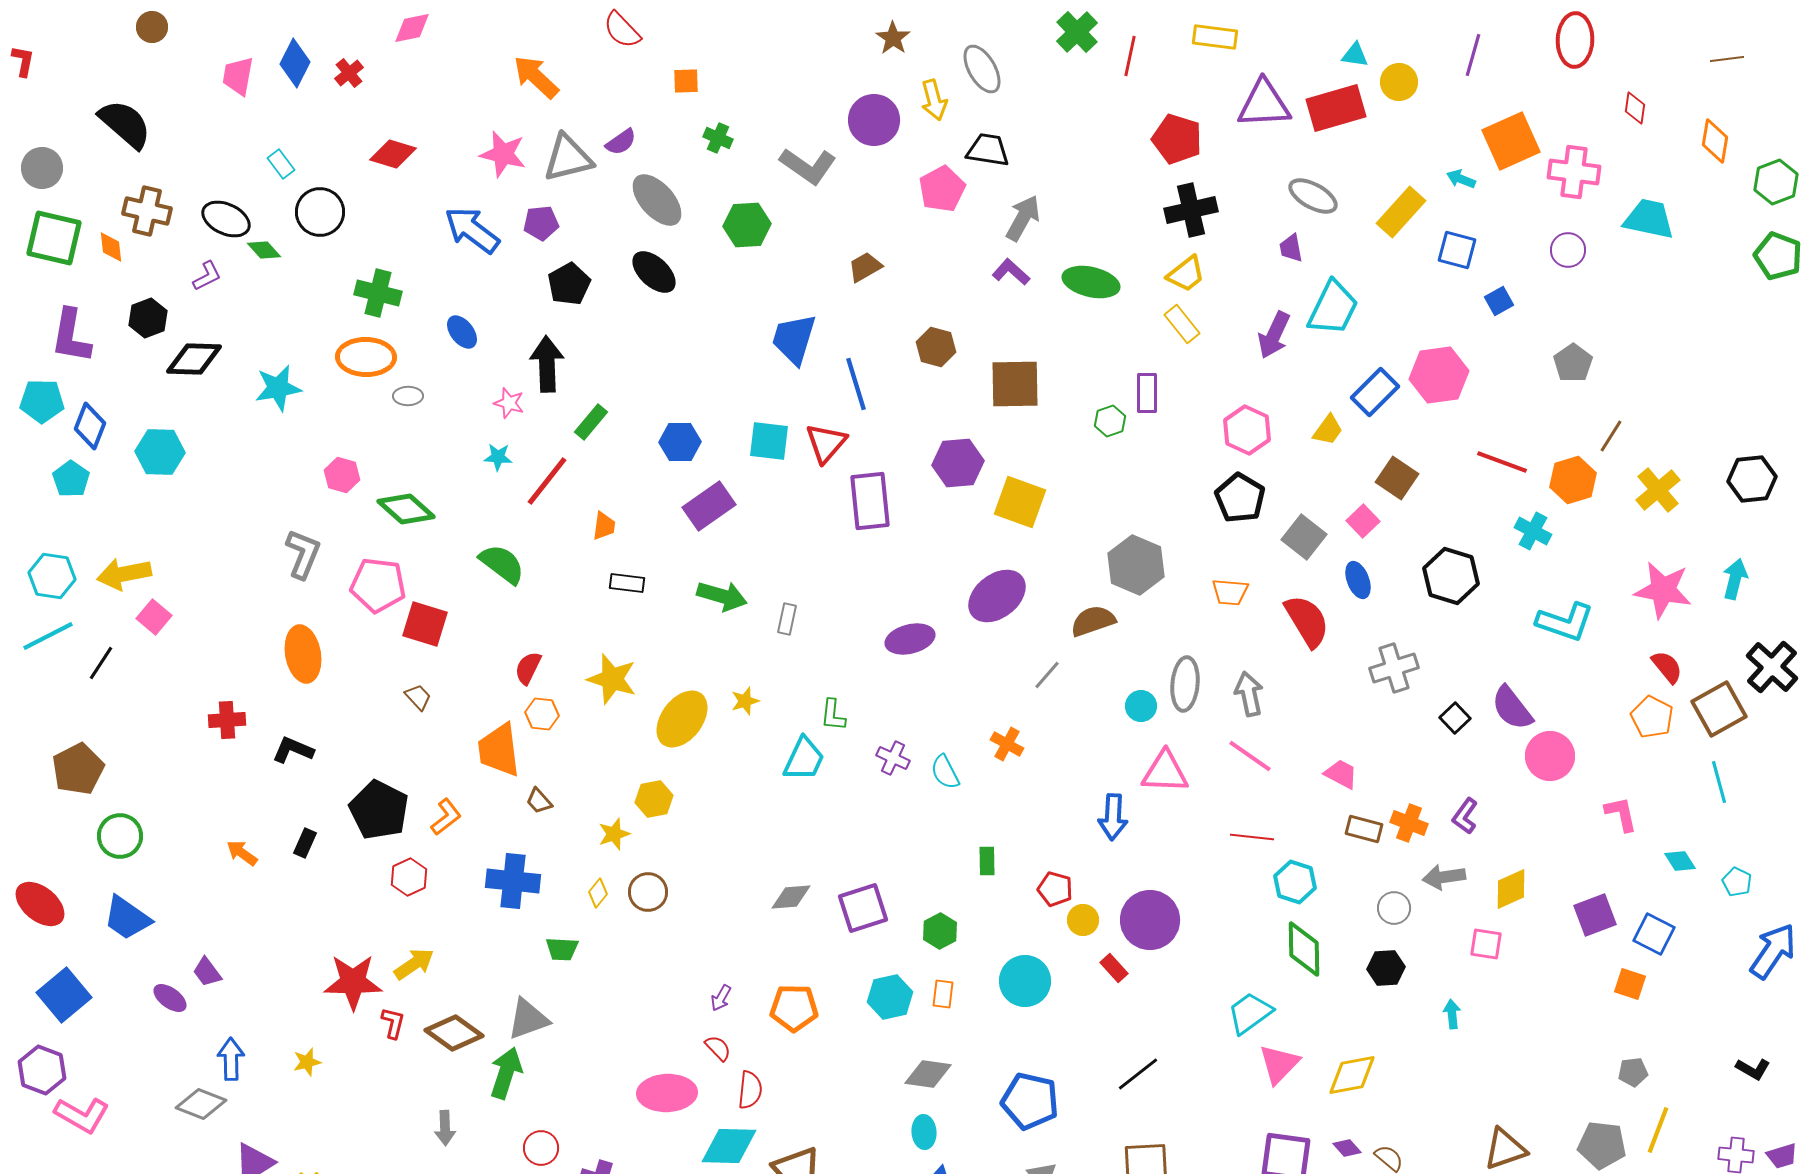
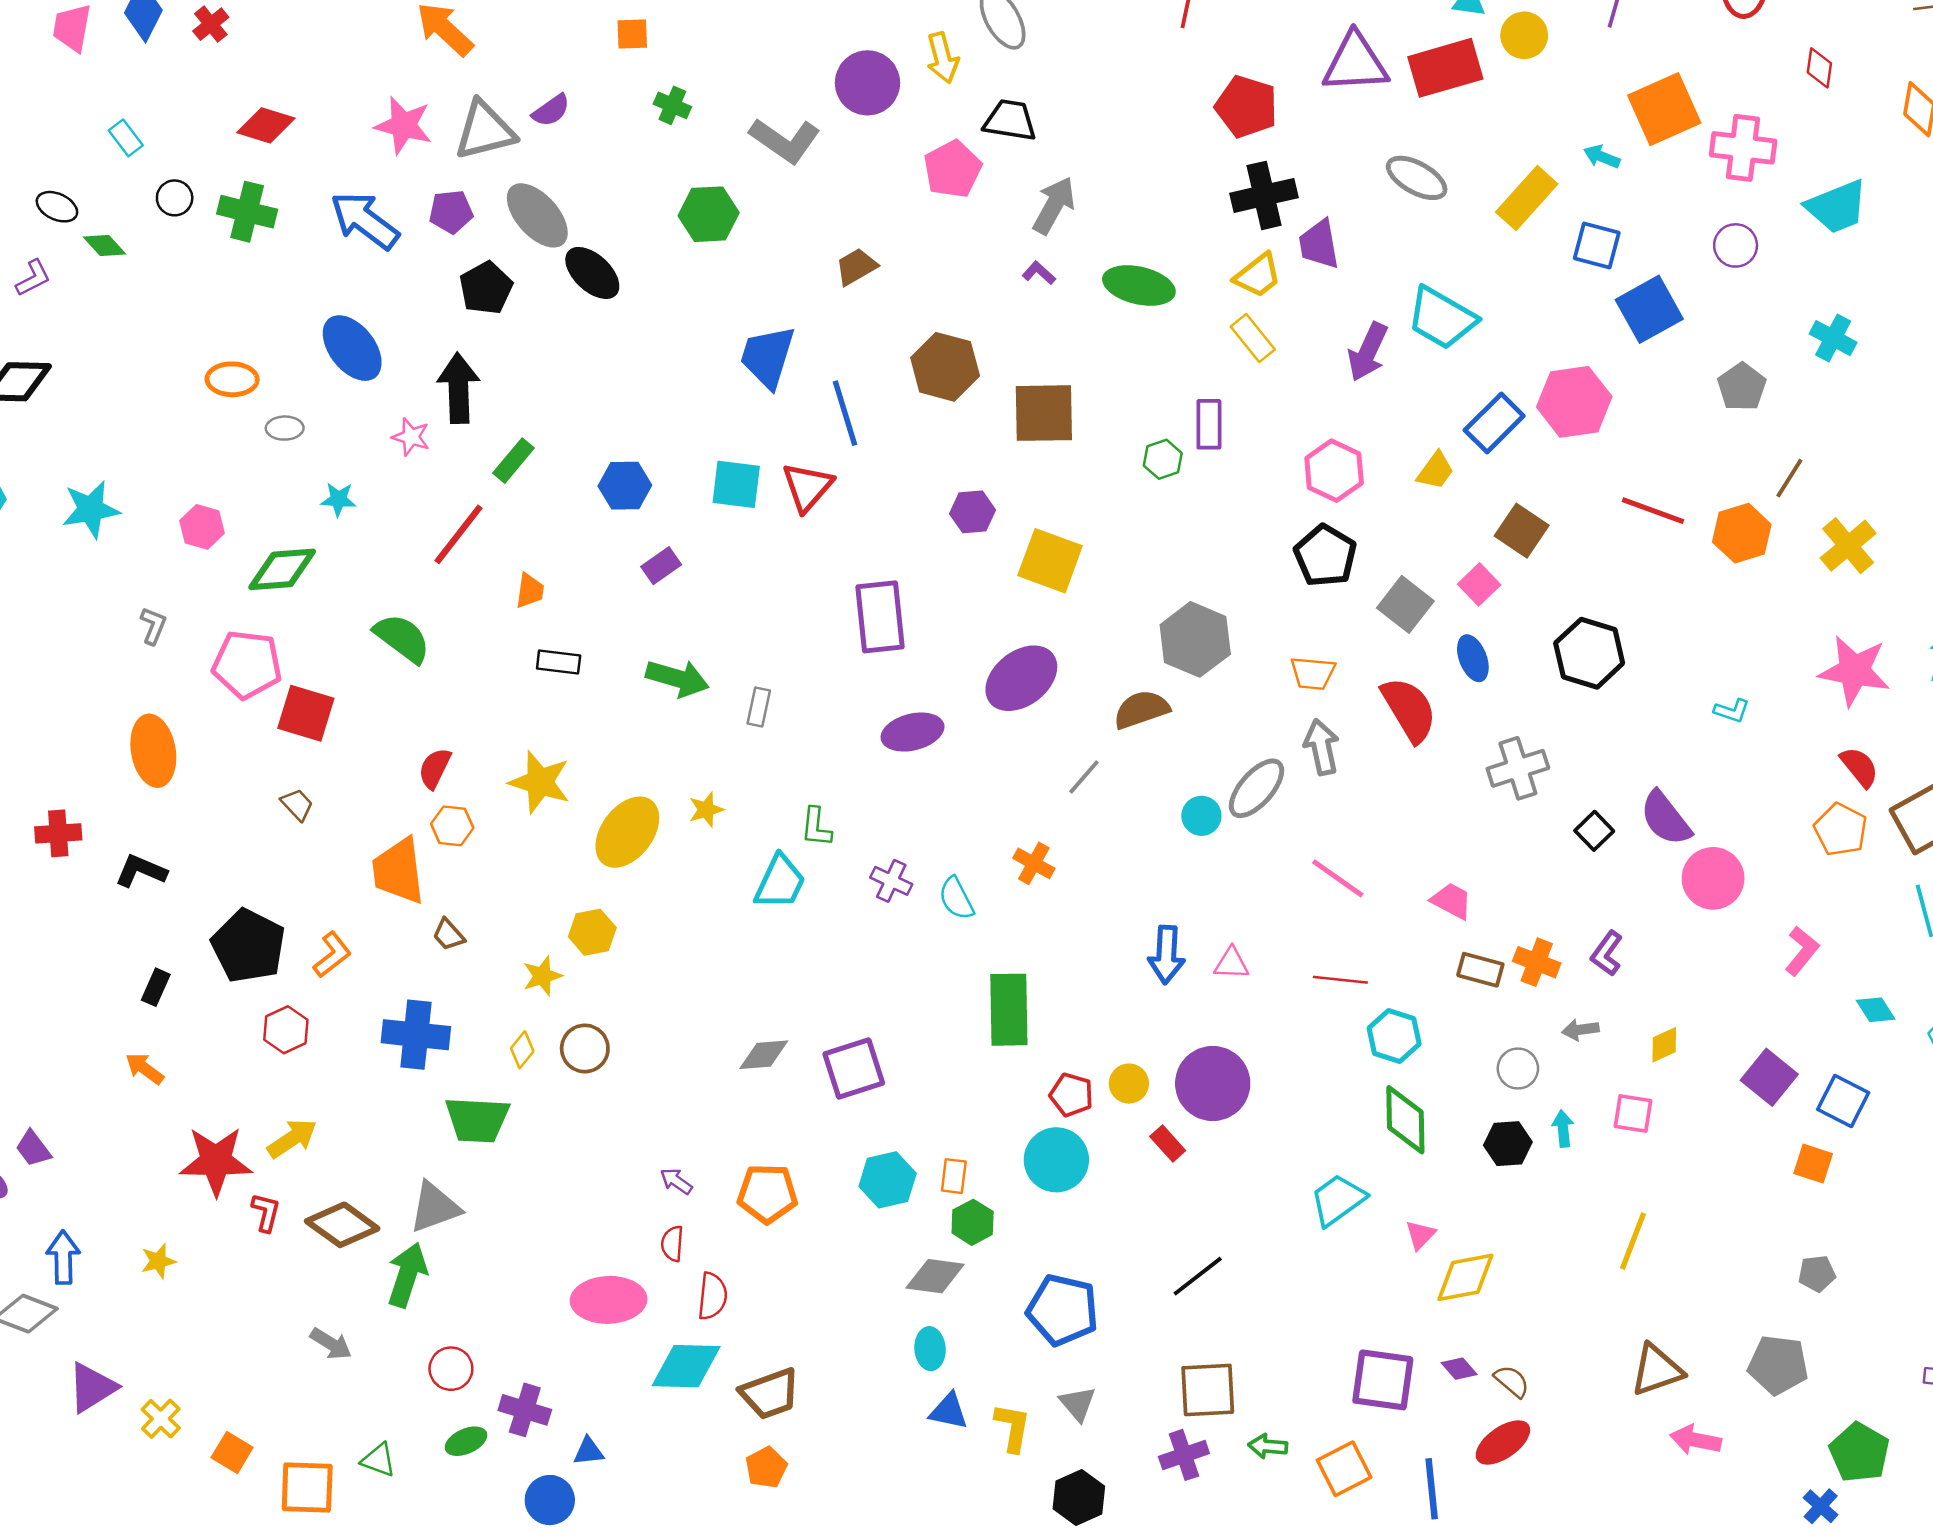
gray ellipse: (657, 200) -> (537, 215), moved
black circle: (320, 212) -> (175, 198), size x0.6
black ellipse: (226, 219) -> (57, 207), size x0.7
cyan trapezoid: (1649, 219) -> (1837, 207), turned 146
purple trapezoid: (1291, 248) -> (1319, 244), moved, size x1.4
purple L-shape: (1011, 272) -> (1039, 273), size x0.7
green cross: (378, 293) -> (247, 212), moved
blue square: (1499, 301) -> (1649, 309), size x1.8
cyan trapezoid: (1333, 308) -> (1442, 318), turned 94
blue ellipse: (462, 332) -> (352, 348), size x1.6
brown hexagon: (936, 347) -> (945, 367), size x1.4
orange ellipse: (366, 357) -> (232, 379), size x0.7
cyan star: (278, 388) -> (91, 509), moved
cyan star: (498, 457) -> (338, 499), moved
purple hexagon: (958, 463) -> (973, 512), size x0.7
purple rectangle: (870, 501) -> (880, 617), moved
purple rectangle: (709, 506) -> (661, 566), size x0.6
green diamond: (406, 509) -> (282, 569), turned -46
cyan cross: (1533, 531) -> (1833, 338), moved
gray L-shape: (303, 554) -> (153, 626), size x0.6
cyan L-shape: (1565, 622) -> (1732, 711), size x0.5
gray ellipse: (1185, 684) -> (1256, 788), turned 36
gray arrow: (1249, 694) -> (1322, 747), moved
pink triangle: (1165, 772) -> (1231, 963), moved, size x0.6
pink L-shape: (1621, 814) -> (1802, 951), turned 51
orange arrow: (242, 853) -> (145, 1068), moved
green rectangle: (987, 861) -> (1009, 1010), size x2.0
gray arrow: (1444, 877) -> (1580, 1030), size x0.7
red pentagon: (1055, 889) -> (1071, 1095), moved
yellow diamond: (1511, 889) -> (1664, 1045), size x0.7
purple square: (1595, 915) -> (1769, 1077), turned -30
green hexagon: (940, 931) -> (973, 1222), moved
green trapezoid: (562, 949) -> (477, 1120), size x1.6
purple arrow: (721, 998) -> (676, 1181), turned 96
cyan arrow: (1452, 1014) -> (1563, 1129), moved
red semicircle: (718, 1048) -> (672, 1244), turned -132
pink triangle: (1279, 1064) -> (1420, 1235), moved, size x0.6
gray arrow: (445, 1128) -> (331, 1344), turned -56
yellow line: (1658, 1130) -> (1633, 1241), moved

